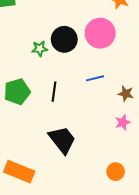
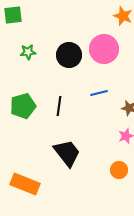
green star: (40, 49) -> (28, 52), moved
orange circle: (116, 172) -> (119, 170), moved

